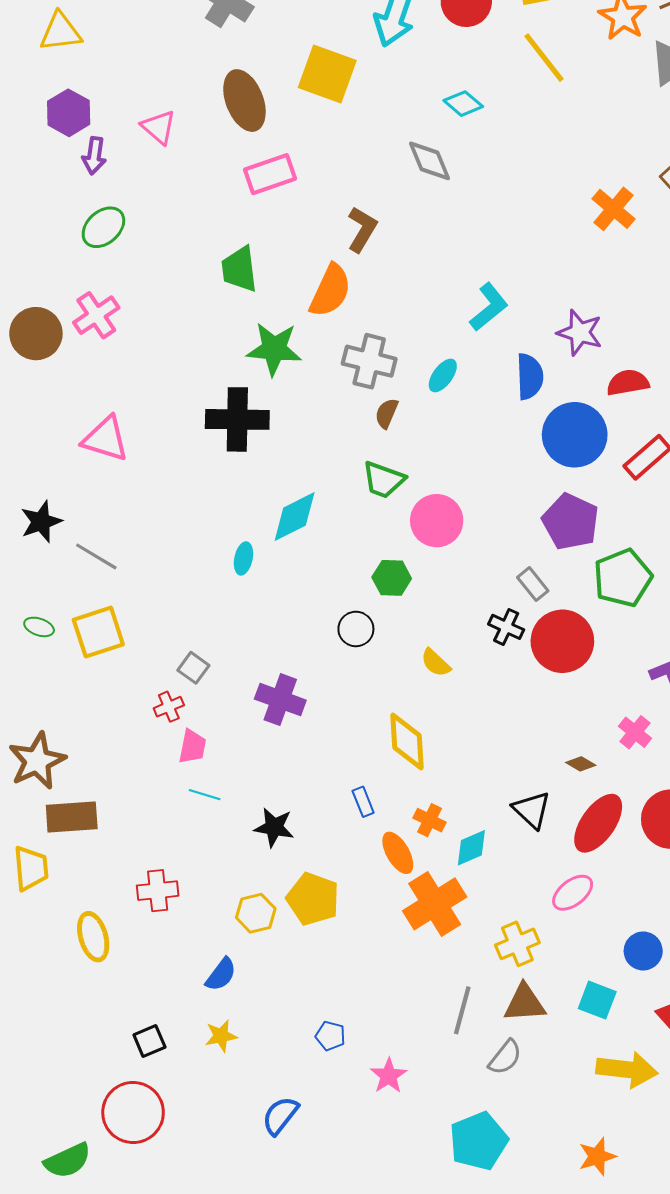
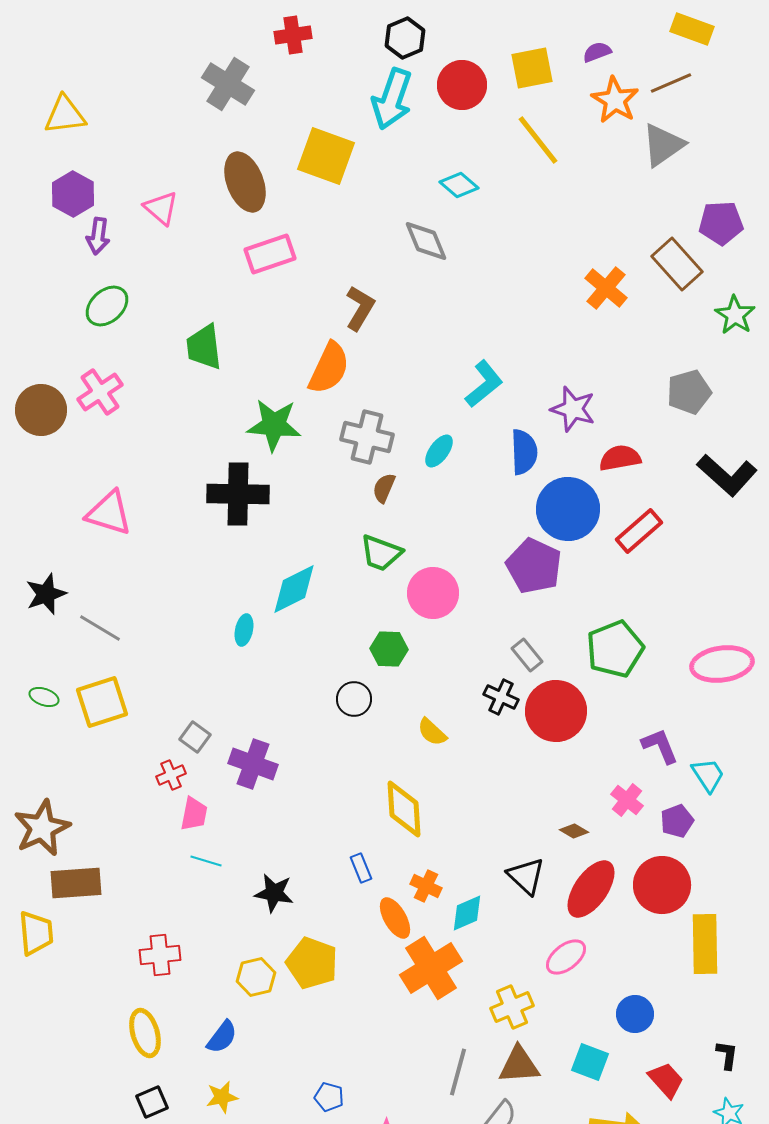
green trapezoid: (239, 269) -> (204, 347), moved
purple pentagon: (571, 522) -> (534, 566), moved
purple cross: (280, 700) -> (253, 764), moved
yellow ellipse: (93, 937) -> (145, 1033), moved

